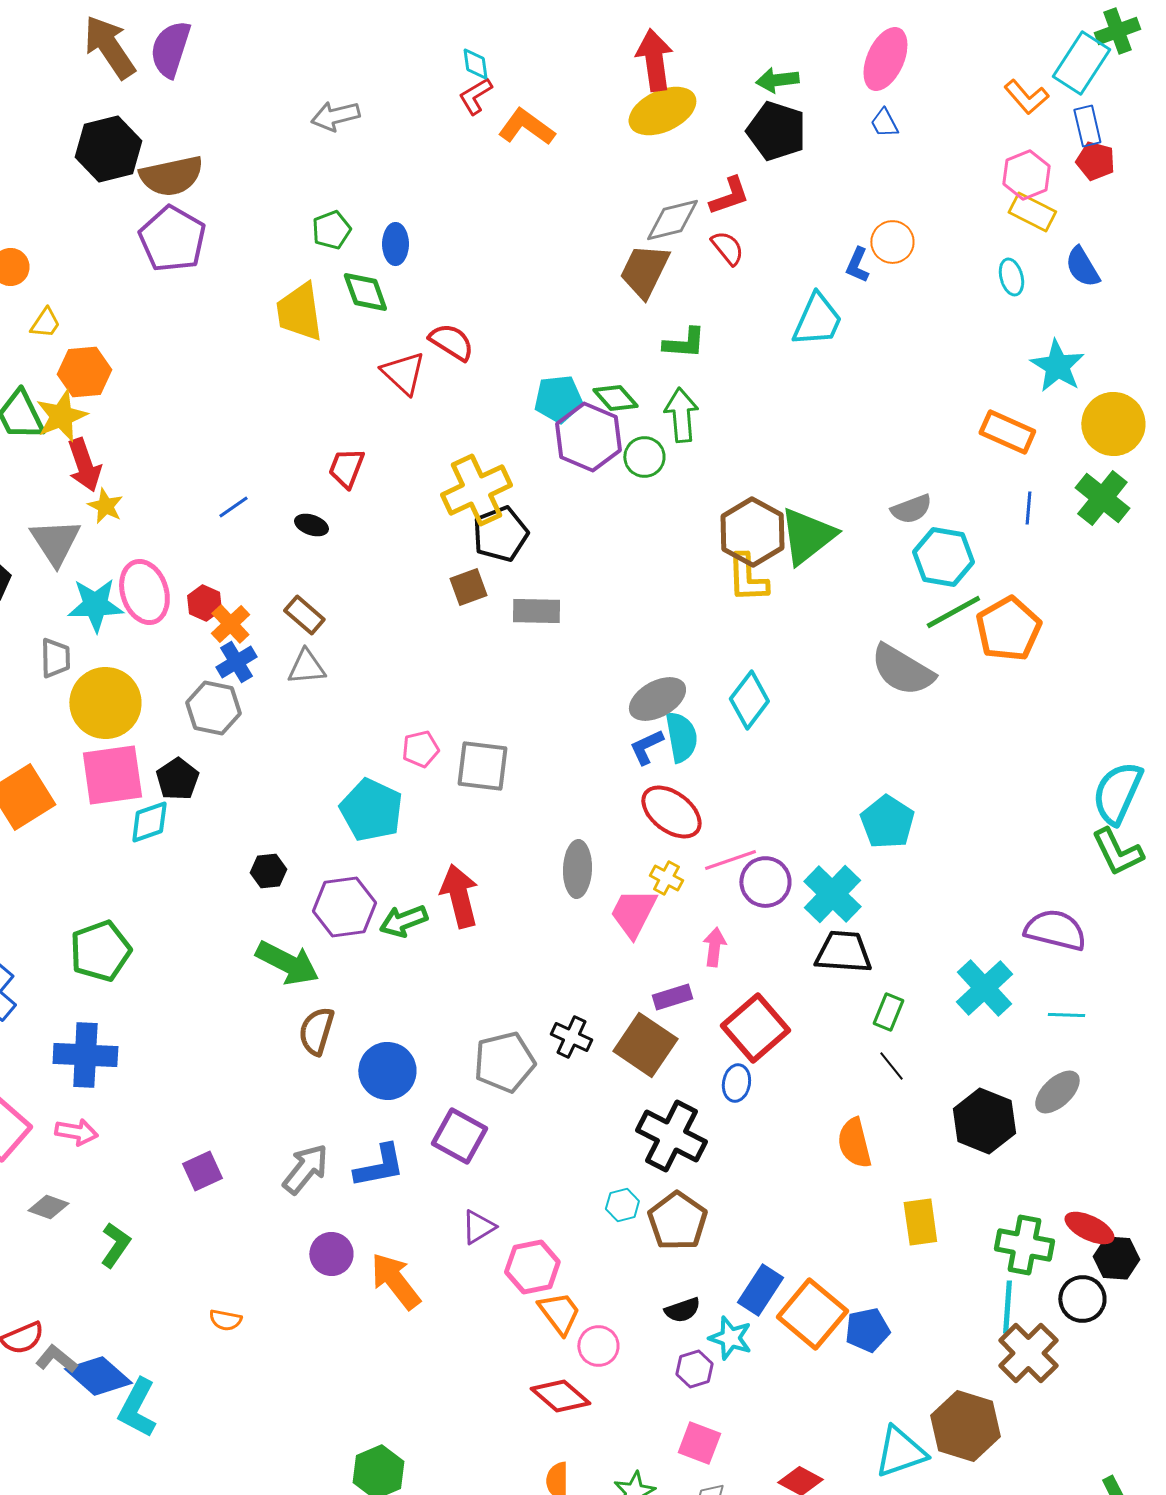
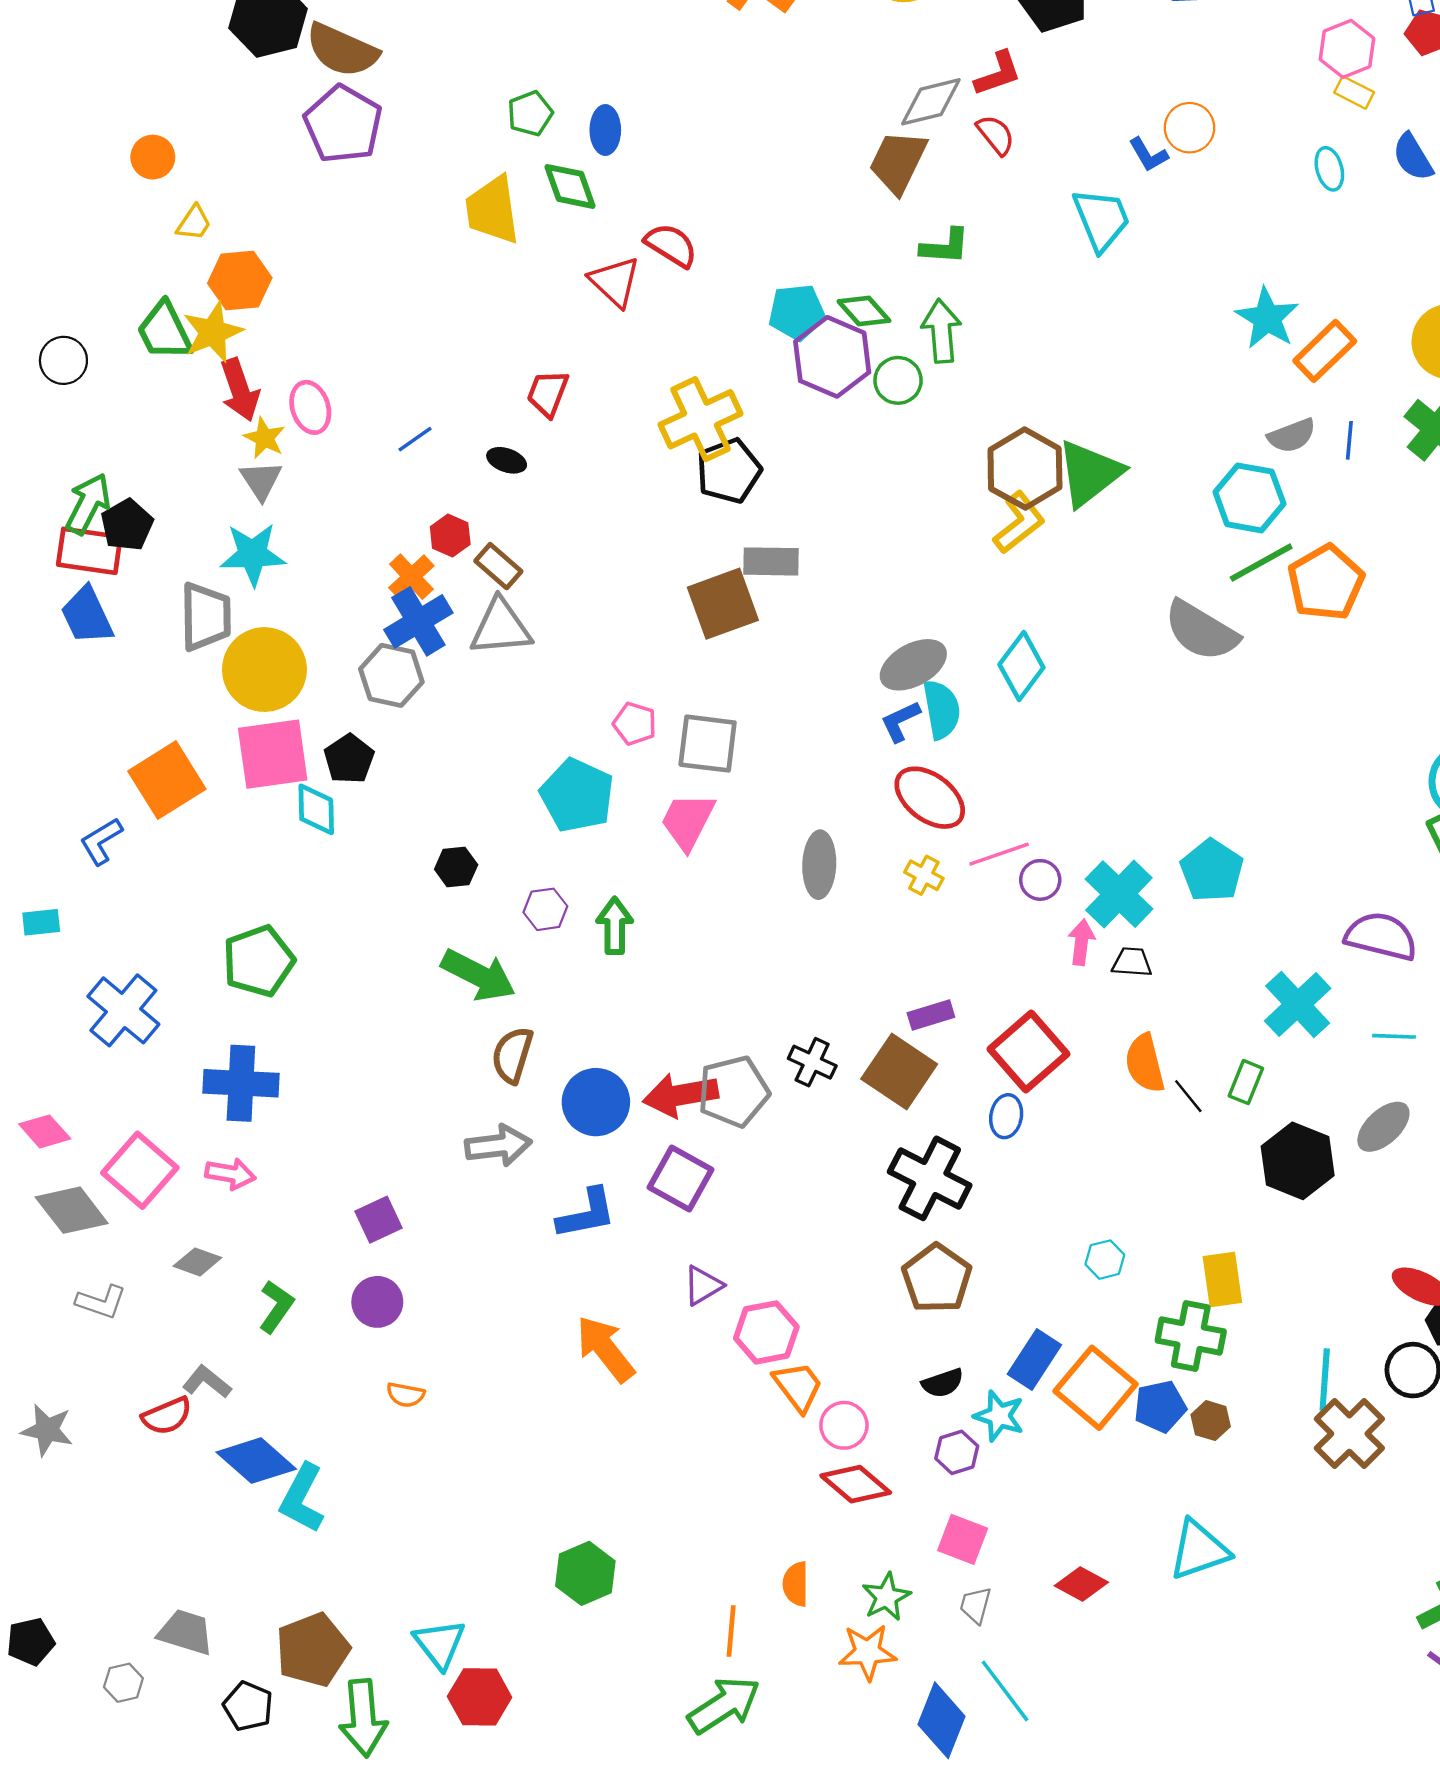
brown semicircle: (171, 176) -> (342, 50), turned 36
yellow rectangle: (1032, 212) -> (1354, 92), size x0.7
blue L-shape: (857, 265) -> (1148, 155), turned -54
cyan trapezoid: (817, 320) -> (1101, 219), turned -46
cyan star: (1057, 366) -> (1267, 318), moved
orange rectangle: (1007, 432) -> (1325, 351), turned -68
gray semicircle: (911, 509) -> (1292, 436), moved
gray triangle: (55, 542) -> (261, 480), moved, size x0.7
yellow L-shape: (747, 578) -> (1019, 523), turned -126
brown square: (468, 587) -> (723, 604), moved, size x1.6
pink ellipse: (144, 592) -> (310, 407), moved, size x0.7
red hexagon: (204, 603) -> (450, 536), moved
gray trapezoid: (55, 658) -> (206, 617), size x1.5
blue cross: (236, 662) -> (418, 621), size x1.4
gray triangle: (306, 667) -> (501, 627), size x1.4
pink pentagon: (420, 749) -> (635, 724), turned 30
cyan diamond: (149, 822) -> (316, 809), turned -72
cyan pentagon: (887, 822) -> (1212, 871), moved
purple circle: (765, 882) -> (1040, 880), size x0.7
red arrow: (459, 896) -> (681, 1095), moved, turned -86
purple hexagon: (344, 907) -> (545, 909), size x0.6
pink trapezoid: (633, 913) -> (688, 821), moved
green arrow: (403, 921) -> (615, 926), turned 111
pink arrow: (714, 947) -> (1081, 942), moved
black trapezoid: (843, 952) -> (1132, 962), size x0.6
green rectangle: (888, 1012) -> (1246, 1082), moved
orange semicircle: (854, 1143) -> (1145, 1063), moved
gray arrow: (305, 1169) -> (498, 1146), moved, turned 44
cyan hexagon: (622, 1205) -> (1105, 1260), moved
green cross: (1024, 1245) -> (1191, 1336), moved
purple circle: (331, 1254) -> (377, 1302), moved
gray L-shape: (56, 1359) -> (207, 1382), moved
red diamond: (560, 1396) -> (856, 1484), moved
brown hexagon: (965, 1426) -> (1211, 1421), moved, size x0.5

